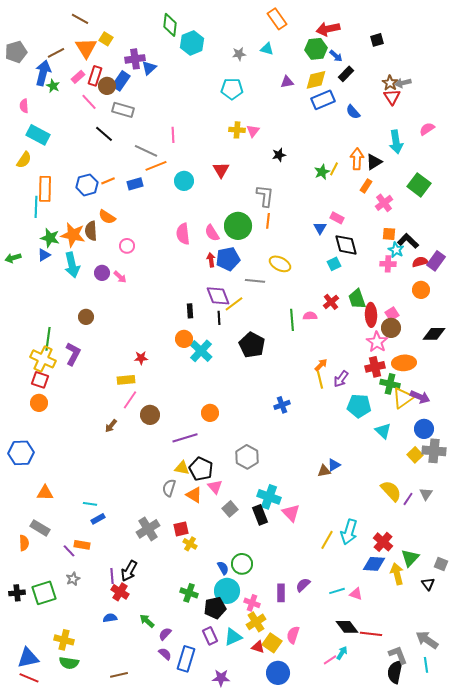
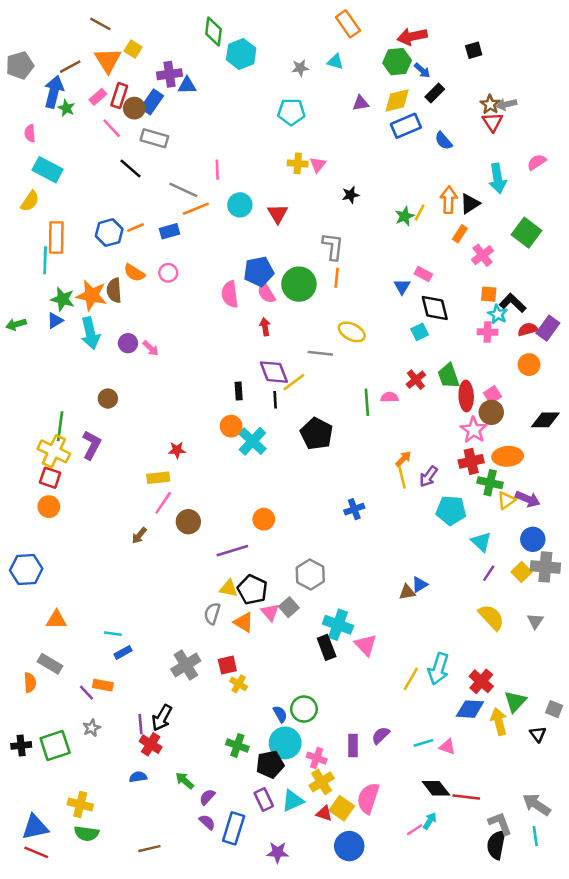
blue triangle: (149, 68) -> (187, 85), turned 42
cyan circle: (184, 181) -> (240, 205), moved
pink circle: (127, 246) -> (168, 273), moved
blue pentagon: (228, 259) -> (259, 272), moved
yellow triangle: (403, 398) -> (506, 500), size x0.7
purple line: (408, 499) -> (489, 573), moved
gray square: (230, 509) -> (289, 607), moved
pink semicircle: (293, 635) -> (368, 798), size x1.4

